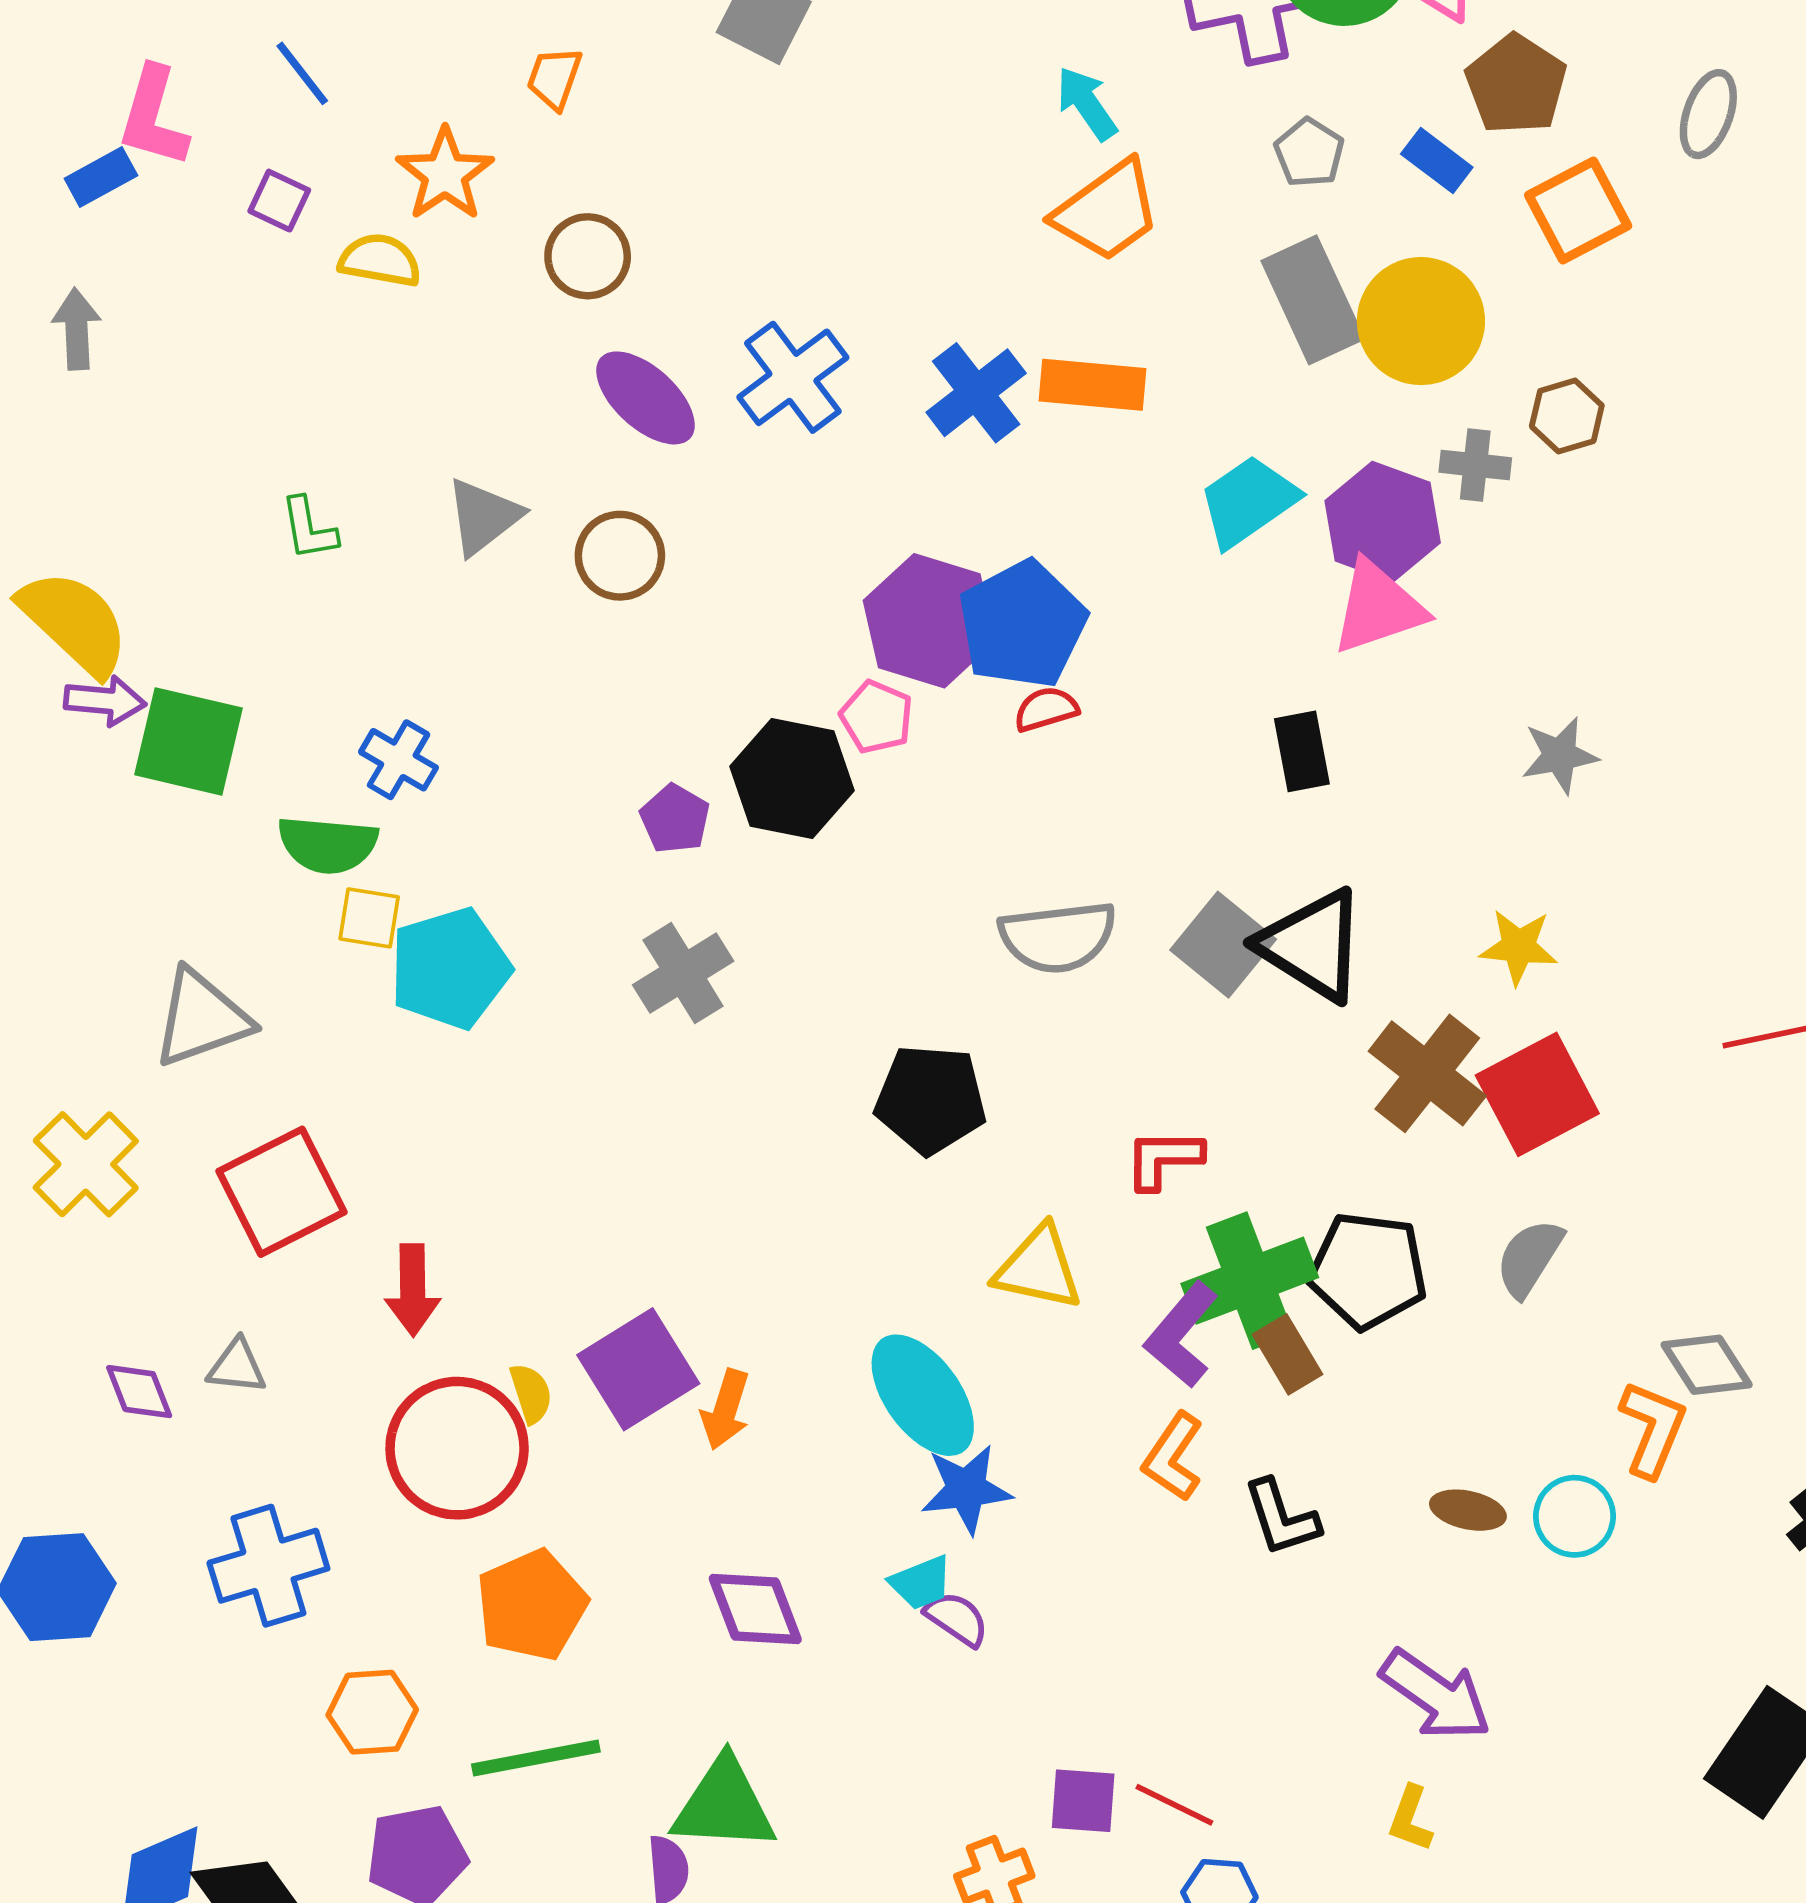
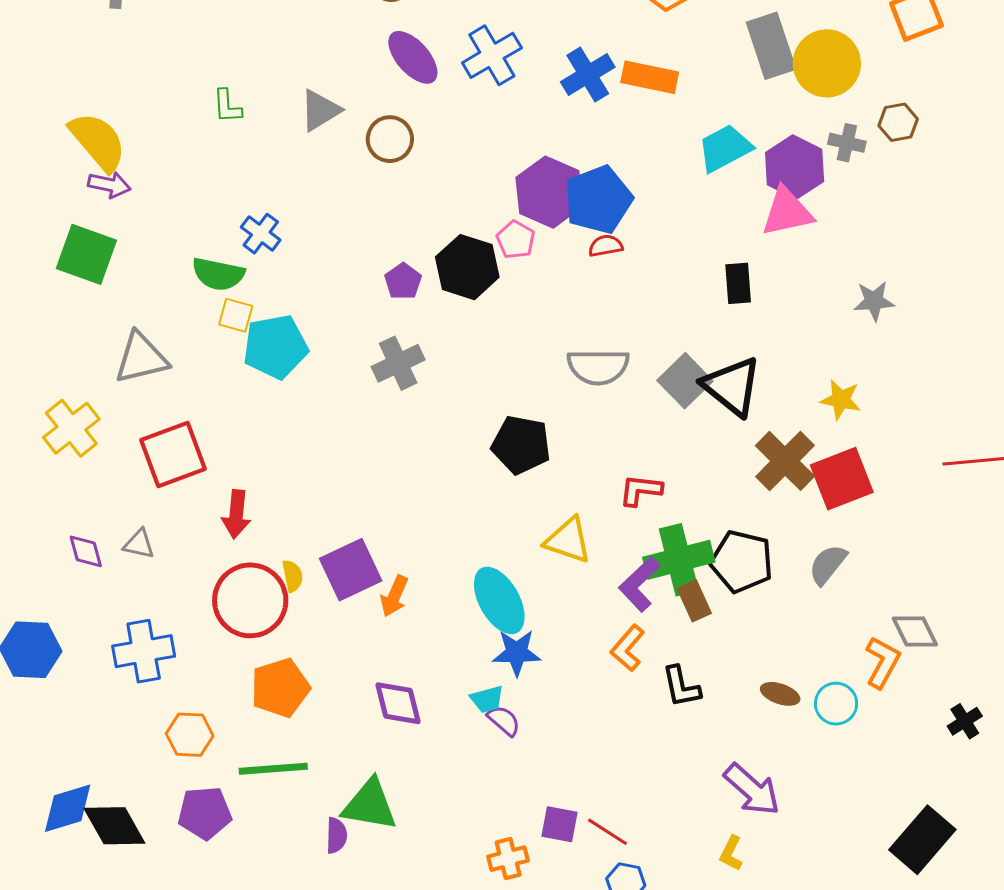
green square: (188, 741) -> (86, 254), moved

